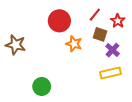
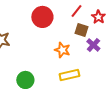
orange star: (74, 44) -> (62, 50), moved
yellow rectangle: (110, 73) -> (69, 75), moved

